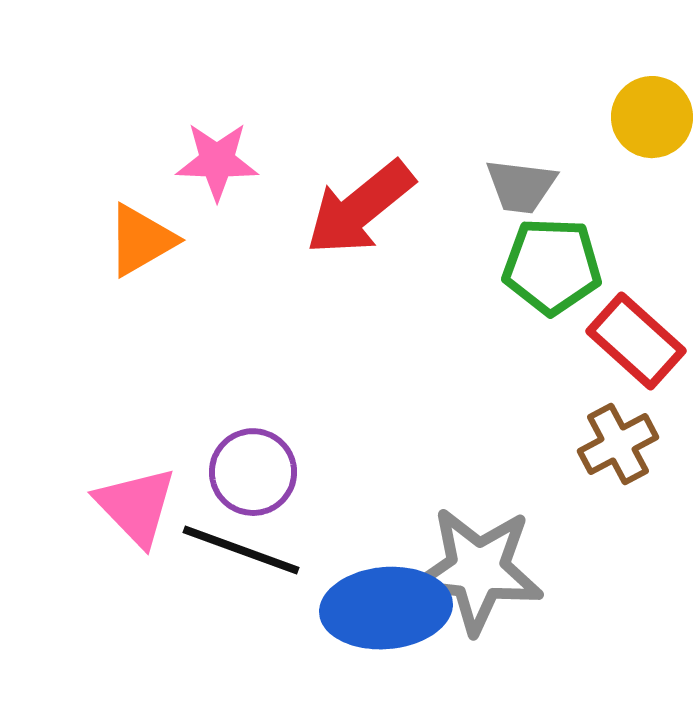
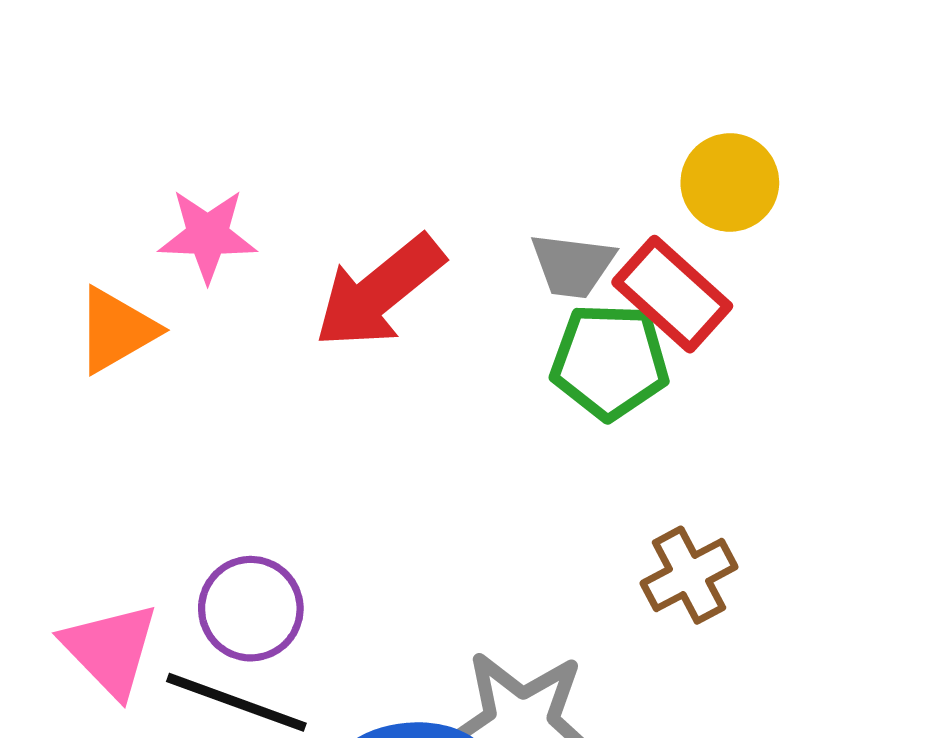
red rectangle: (636, 341) -> (672, 294), moved

